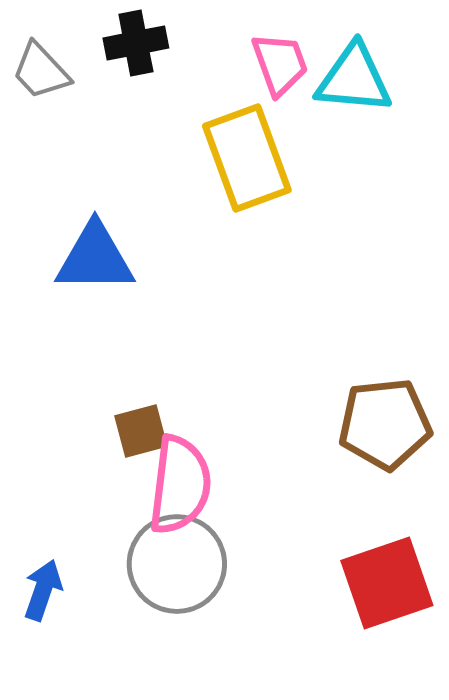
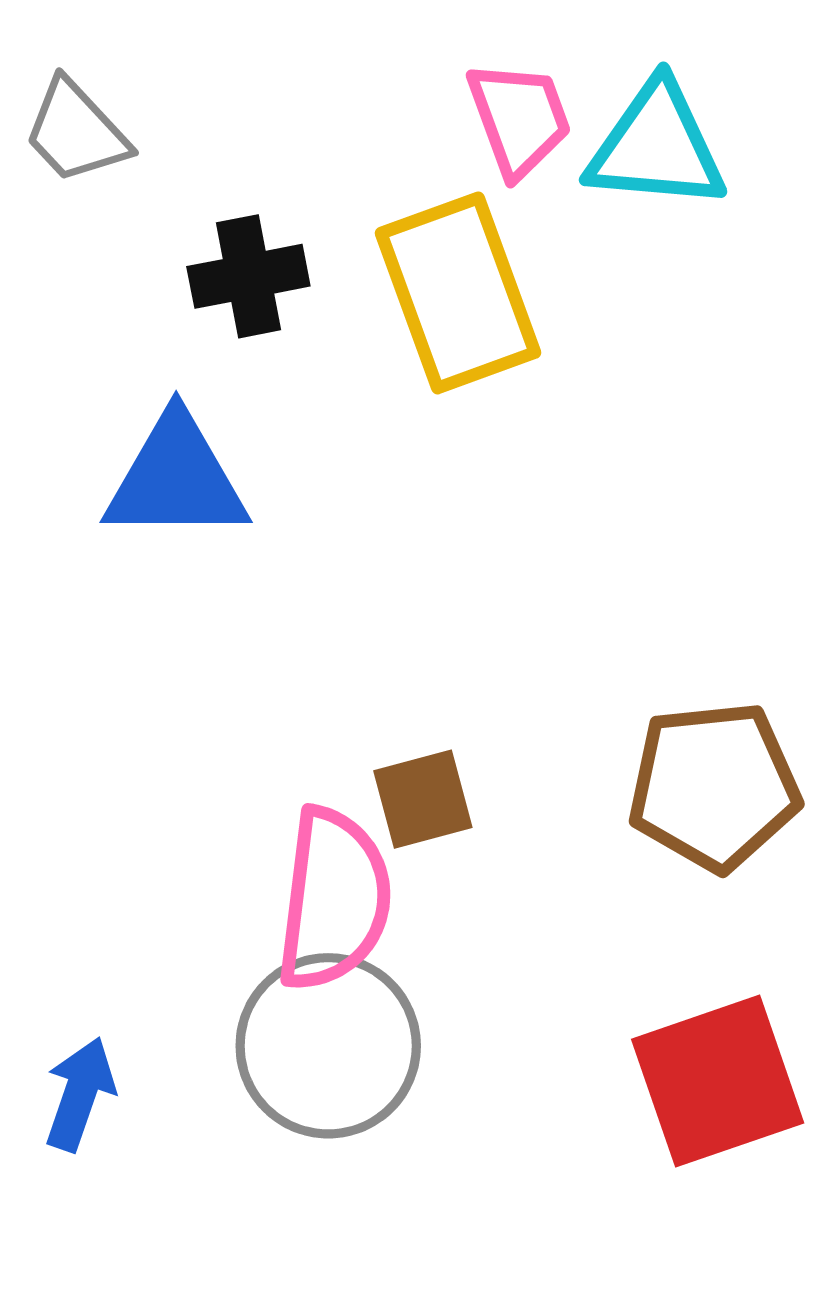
black cross: (136, 43) -> (248, 276), moved
brown square: (141, 431) -> (423, 799), moved

